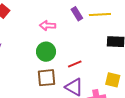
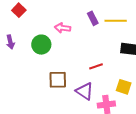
green circle: (46, 52) -> (41, 45), moved
red line: (75, 64) -> (96, 66), moved

